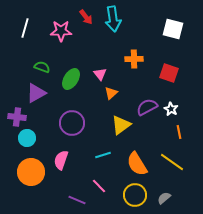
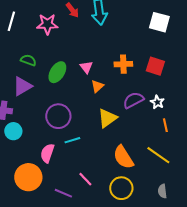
orange cross: (134, 59) -> (123, 64), moved
cyan line: (103, 155) -> (72, 140), moved
orange circle: (31, 172) -> (28, 177), moved
gray semicircle: (164, 198) -> (162, 191), moved, turned -56

